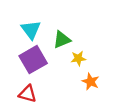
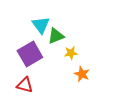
cyan triangle: (31, 30) -> (41, 25), moved

